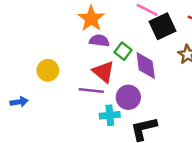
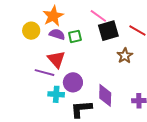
green square: (123, 51) -> (75, 36), moved, turned 32
purple diamond: (146, 66) -> (105, 95), moved
yellow circle: (48, 70) -> (31, 31), moved

